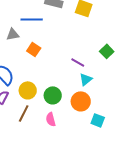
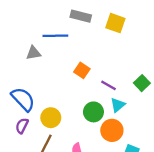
orange square: (34, 49) -> (82, 70), moved
green square: (107, 51) -> (142, 83), moved
green circle: (53, 95) -> (93, 112), moved

